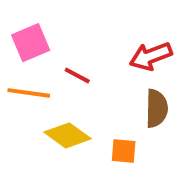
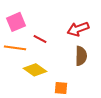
orange square: (124, 151) -> (61, 88), moved

